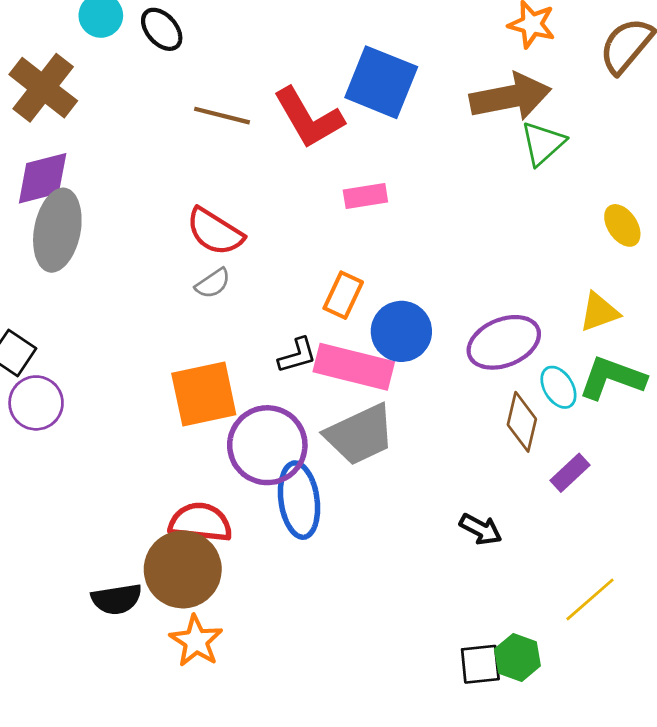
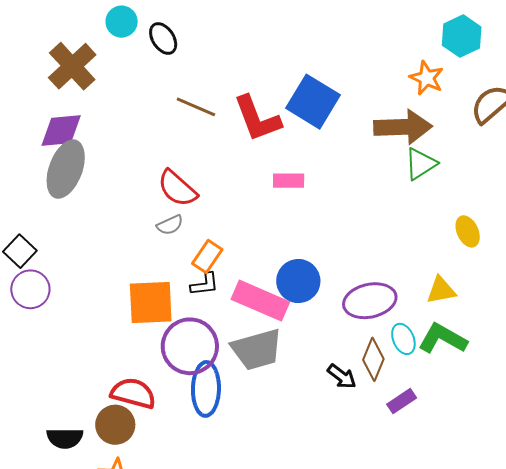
orange rectangle: (343, 295) -> (207, 256), moved
black L-shape: (297, 355) -> (205, 284), moved
black arrow: (481, 529) -> (342, 376), moved
brown circle: (183, 569) -> (115, 425), size x0.7

